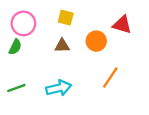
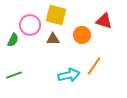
yellow square: (66, 18) -> (56, 15), size x1.5
pink circle: (23, 23) -> (30, 25), moved
cyan arrow: (59, 88) -> (69, 75), moved

